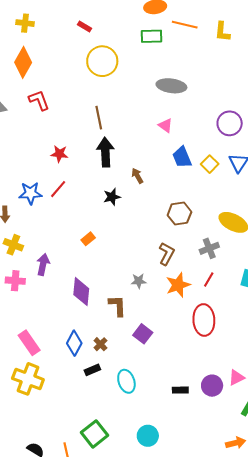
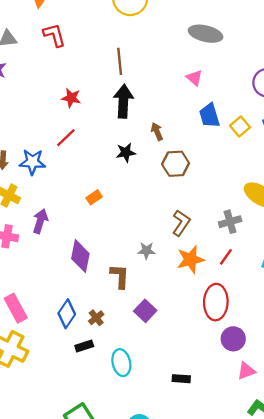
blue star: (30, 193) -> (32, 162), moved
brown hexagon: (179, 214) -> (176, 164), moved
purple circle: (212, 386) -> (233, 339), moved

